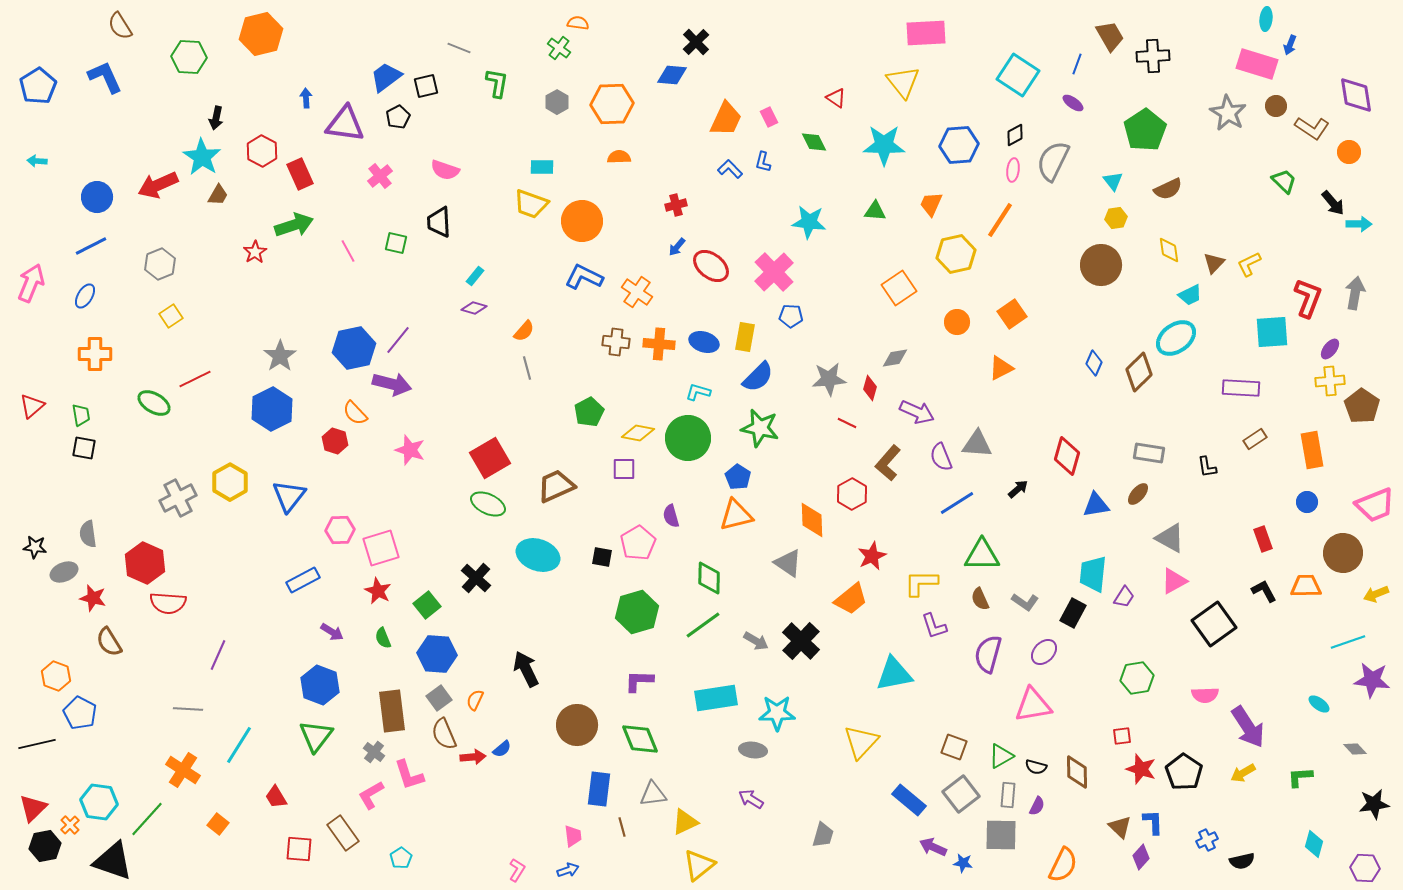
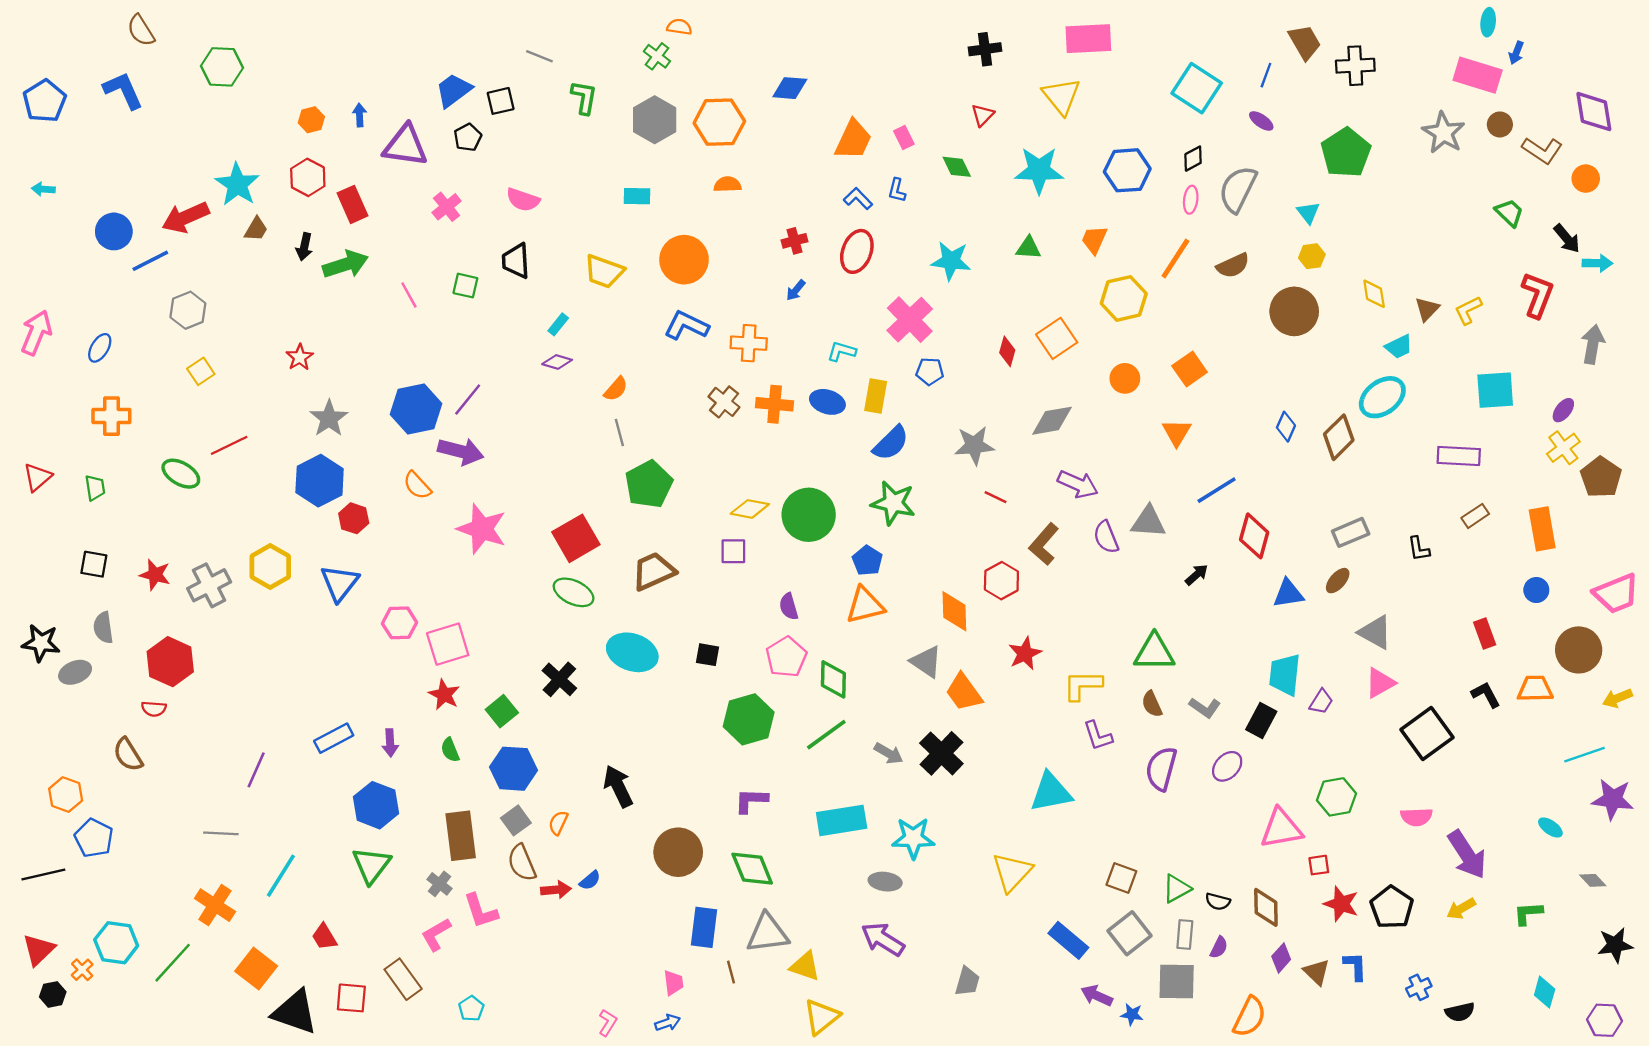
orange hexagon: (261, 34) -> (311, 120), moved, size x0.5
black cross: (696, 42) -> (985, 49), moved, turned 36
red triangle: (836, 98) -> (983, 115), turned 40
gray hexagon: (557, 102) -> (655, 120), size x1.6
black arrow: (216, 118) -> (304, 247), moved
brown semicircle: (1168, 189) -> (1233, 266), moved
yellow trapezoid: (531, 204) -> (604, 271), moved
blue line: (91, 246) -> (150, 261), moved
red star: (255, 252) -> (300, 357), moved
red ellipse: (711, 266) -> (857, 251), moved, turned 72
orange cross: (637, 292) -> (749, 343), turned -32
red L-shape: (1308, 298) -> (1538, 295), moved
brown cross: (616, 342) -> (724, 402), turned 32
gray diamond: (895, 358) -> (1052, 421), size x1.4
orange triangle: (1001, 368) -> (1177, 432), turned -32
yellow cross: (1330, 381) -> (1563, 448), turned -32
red diamond: (870, 388) -> (1007, 351), moved
cyan L-shape: (698, 392) -> (842, 351), moved
green pentagon: (589, 412) -> (649, 484), moved, size x1.4
red hexagon: (335, 441) -> (354, 518), moved
black square: (84, 448) -> (94, 564), moved
pink star: (410, 450) -> (482, 529), size x1.4
gray rectangle: (1149, 453) -> (1351, 532), turned -32
blue line: (957, 503) -> (1217, 490), moved
pink pentagon: (638, 543) -> (786, 657), moved
black star: (35, 547) -> (41, 643), size x1.4
blue rectangle: (303, 580) -> (334, 738), moved
red star: (93, 598) -> (155, 575), moved
orange trapezoid: (851, 599) -> (964, 692), moved, turned 93
red semicircle: (168, 603) -> (154, 709), moved, size x0.6
purple arrow: (332, 632) -> (390, 743), turned 55
pink triangle: (1033, 705) -> (1281, 829), moved
gray triangle: (653, 794) -> (767, 933), size x1.4
purple arrow: (751, 799) -> (883, 939), size x1.5
yellow triangle: (685, 822) -> (805, 966), turned 44
orange square: (218, 824) -> (256, 969), size x1.6
black hexagon: (45, 846) -> (53, 994), size x0.7
purple diamond: (1141, 857) -> (1281, 958), moved
black triangle: (113, 861) -> (295, 1012), moved

